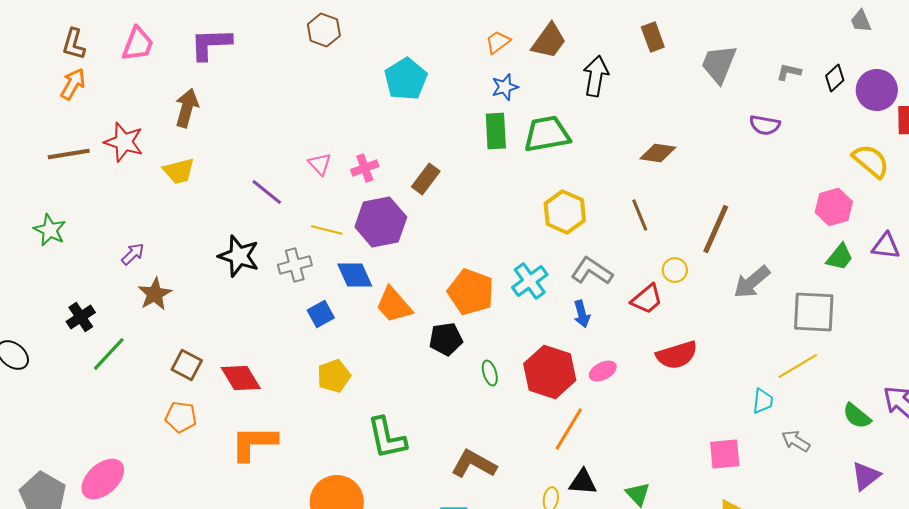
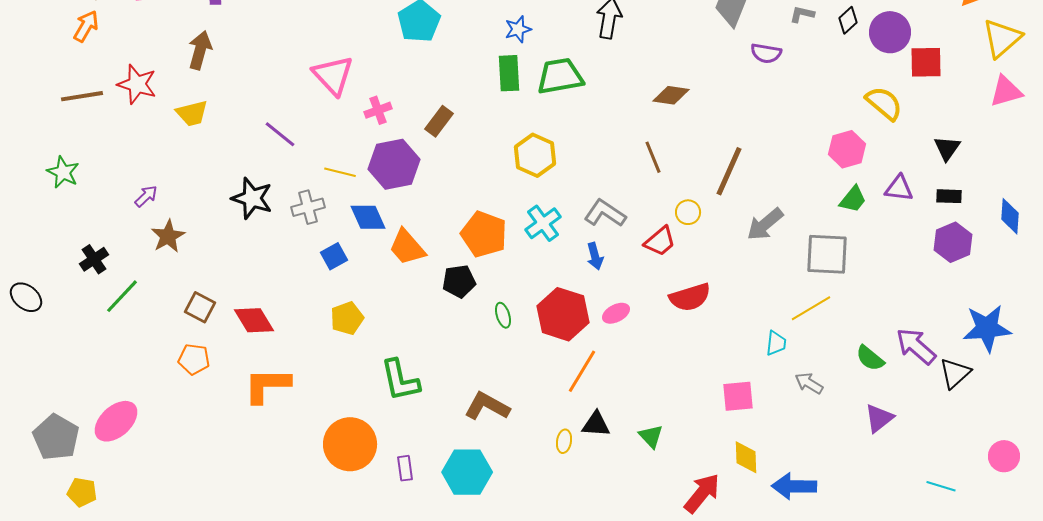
purple semicircle: (765, 125) -> (766, 53), moved
pink triangle: (320, 164) -> (333, 75), moved, size x1.8
yellow hexagon: (565, 212) -> (535, 155), moved

